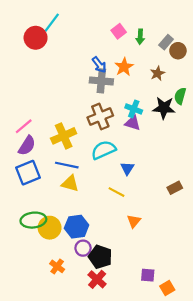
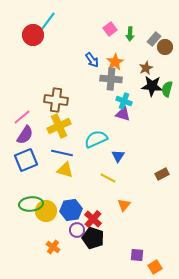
gray cross: (101, 81) -> (111, 79), moved
black star: (164, 108) -> (152, 86), moved
brown cross: (100, 117) -> (56, 100), moved, turned 30
red cross: (97, 279) -> (93, 219), moved

